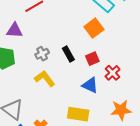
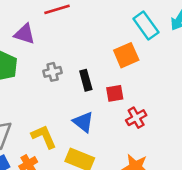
yellow L-shape: (45, 79) -> (44, 137), moved
blue triangle: (90, 85) -> (83, 122), moved

